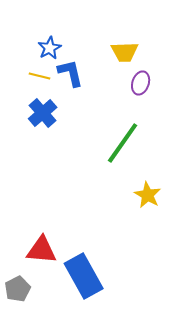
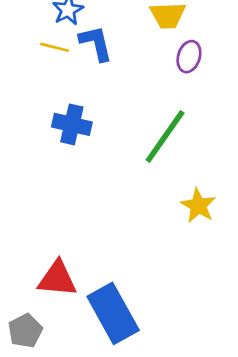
blue cross: (43, 113) -> (72, 124), moved, turned -36

